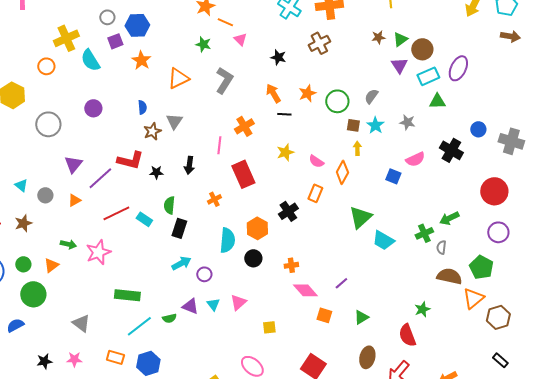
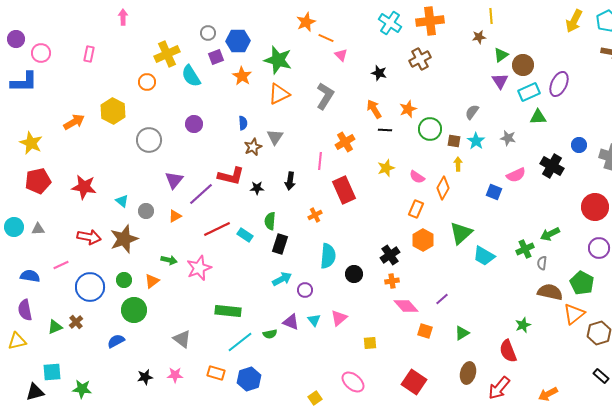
brown star: (378, 37) -> (479, 37), moved
green star: (203, 44) -> (278, 60), moved, size x1.8
green circle: (337, 101) -> (430, 129), moved
black cross: (288, 211) -> (390, 255), moved
brown star: (23, 223) -> (124, 239), size x1.6
orange hexagon: (257, 228) -> (423, 240), moved

